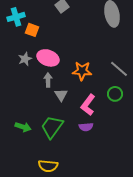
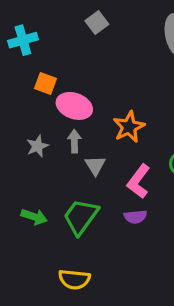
orange square: (32, 30) -> (45, 83), moved
gray star: (25, 59) -> (37, 146), moved
orange star: (82, 71) -> (129, 127), turned -30

